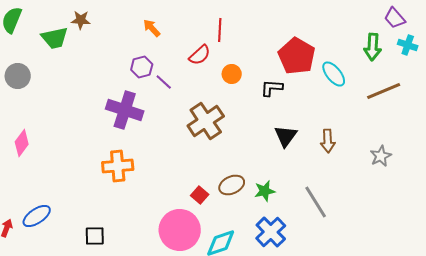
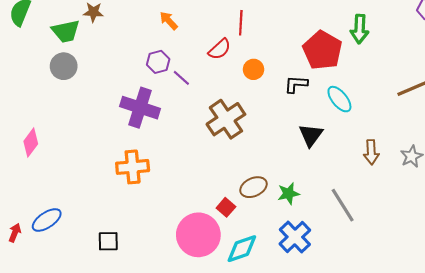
green arrow: (373, 47) -> (360, 29), moved
cyan ellipse: (334, 74) -> (339, 99), moved
gray circle: (18, 76) -> (64, 66), moved
brown arrow: (328, 141) -> (371, 152), moved
red square: (200, 195) -> (226, 207), moved

